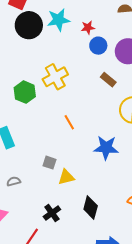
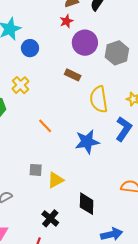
red star: (88, 28) -> (66, 21), moved
blue circle: (98, 46) -> (30, 48), moved
yellow cross: (55, 77) -> (21, 85), size x0.7

